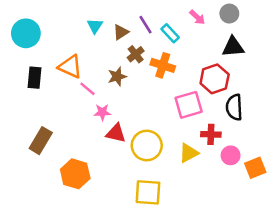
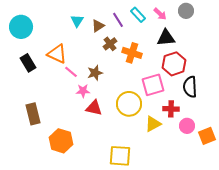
cyan rectangle: (170, 33) -> (138, 15), moved
black triangle: (233, 47) -> (166, 38), moved
brown star: (117, 76) -> (95, 73), moved
black rectangle: (35, 78) -> (28, 63), turned -36
brown rectangle: (41, 141) -> (33, 114), turned -45
yellow circle: (147, 146) -> (129, 104), moved

